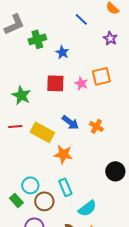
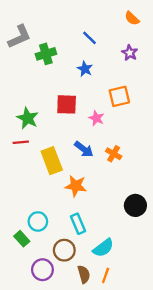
blue line: (81, 19) -> (90, 38), moved
blue star: (62, 52) -> (85, 69), moved
pink star: (81, 83) -> (96, 118), moved
red line: (15, 126) -> (21, 142), moved
yellow rectangle: (42, 132) -> (52, 161), turned 40
brown circle: (44, 201) -> (64, 250), moved

